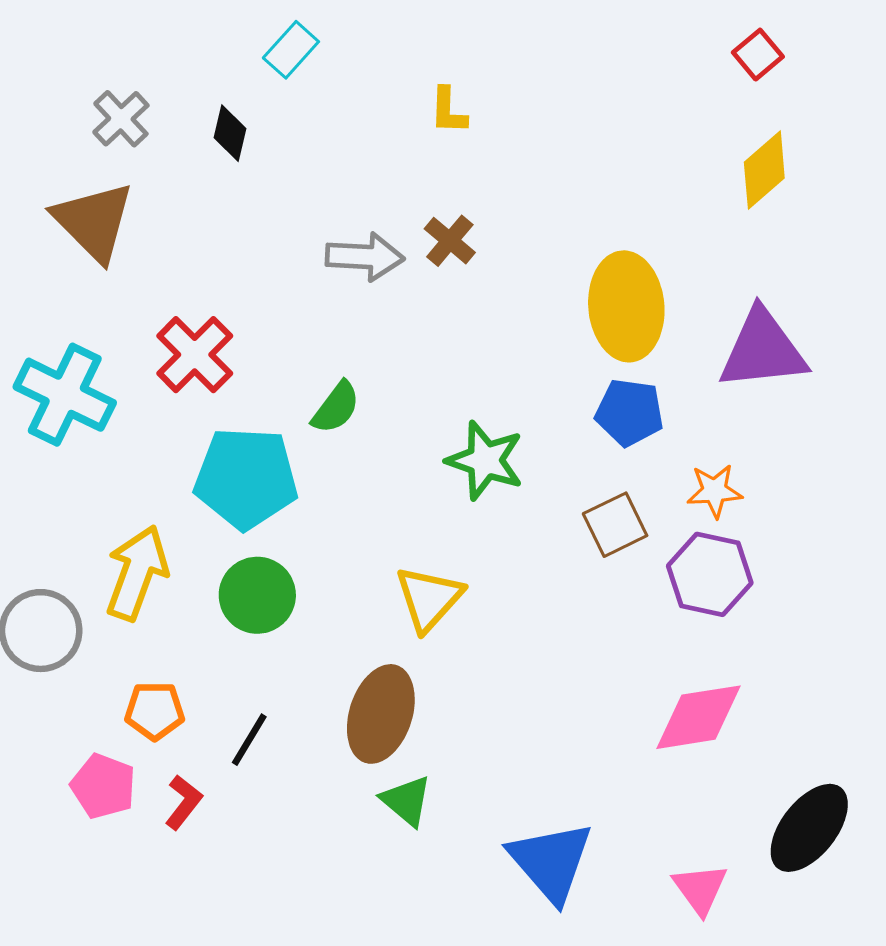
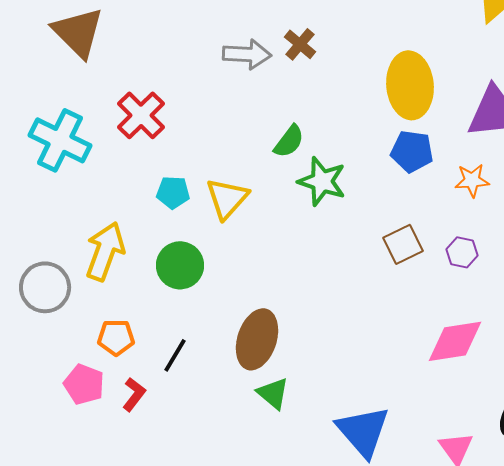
green semicircle: (336, 408) -> (289, 141), moved
cyan pentagon: (246, 478) -> (173, 192), size x0.5
orange star: (715, 491) -> (472, 180), moved
brown square: (615, 525) -> (403, 244), moved
purple hexagon: (710, 574) -> (462, 252), size x0.6
yellow triangle: (429, 598) -> (227, 198), moved

